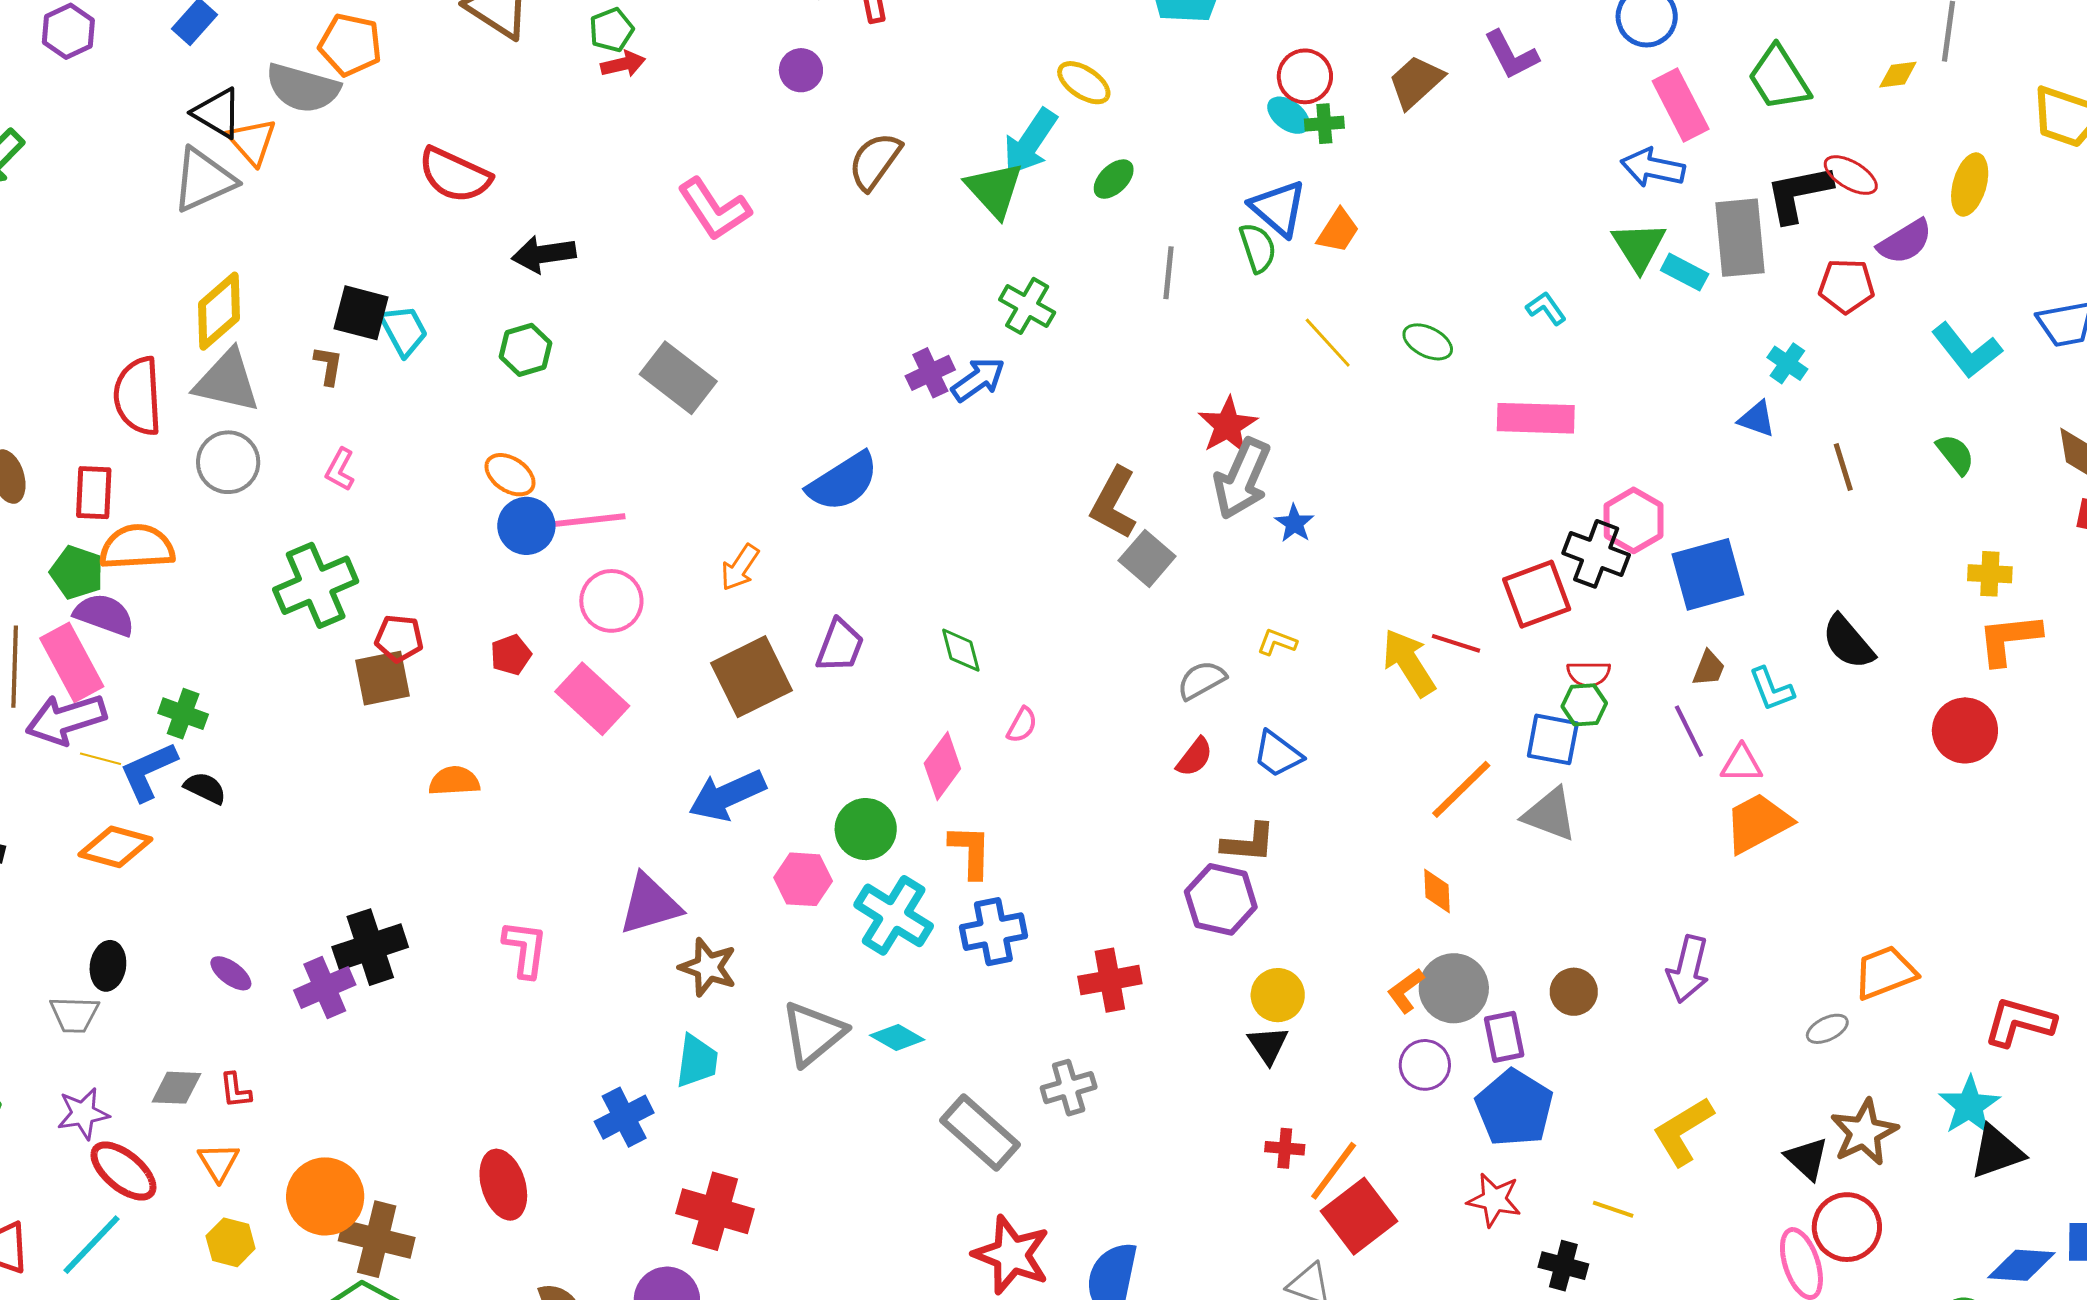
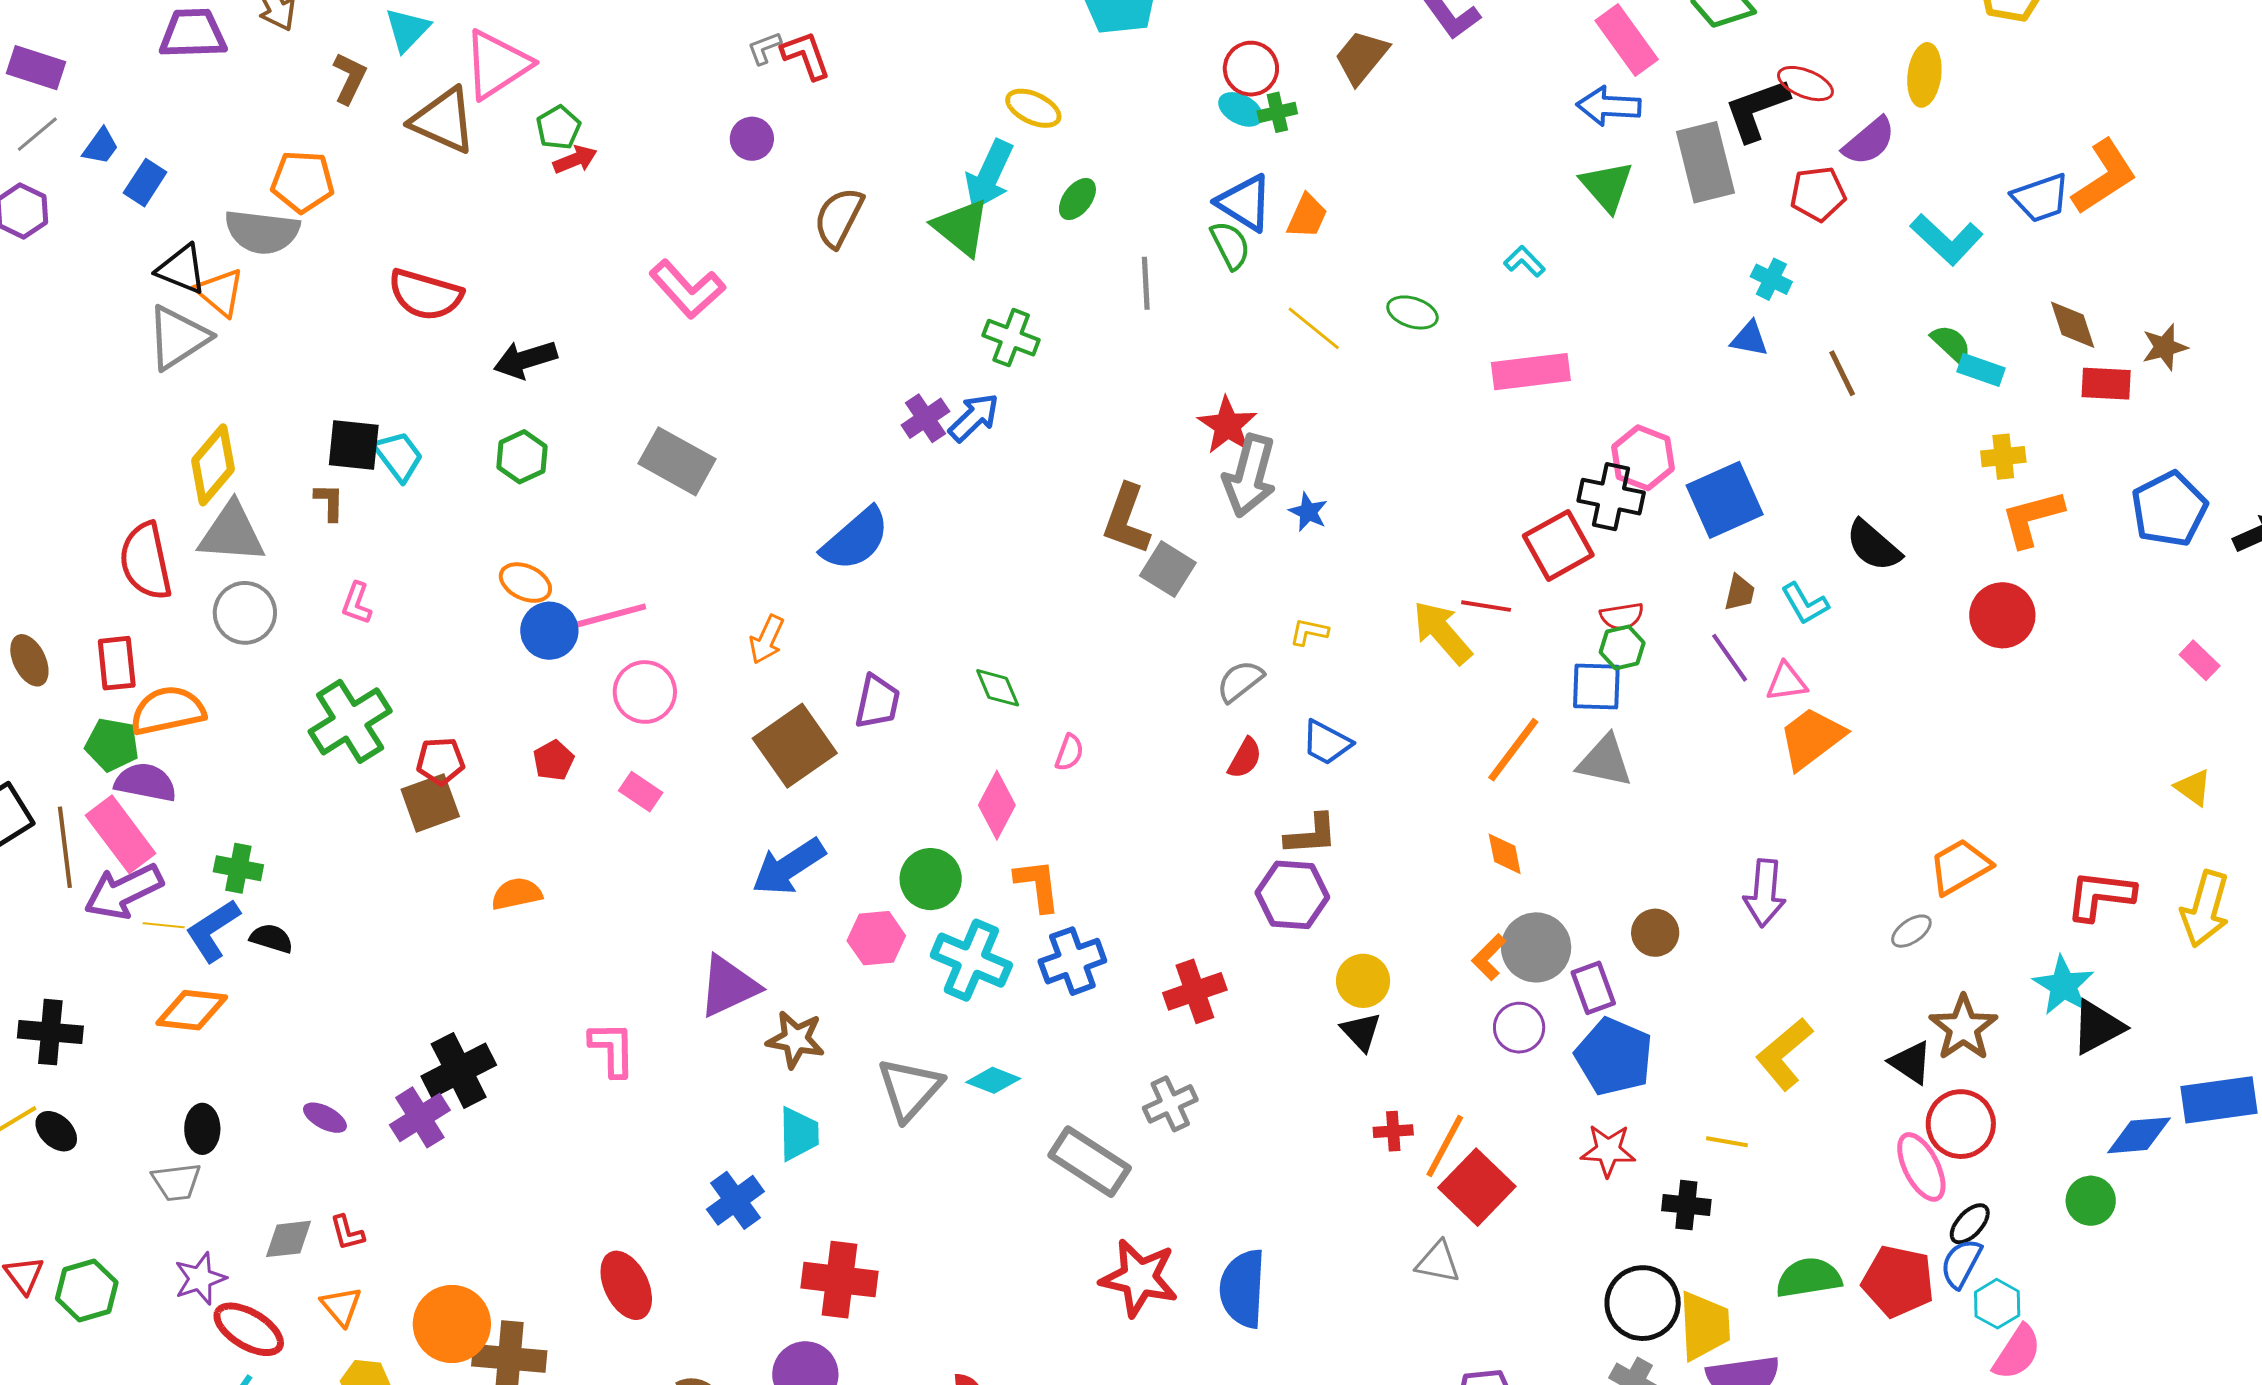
cyan rectangle: (1685, 272) -> (1981, 370), moved
pink rectangle: (592, 699) -> (641, 792), size x0.6

